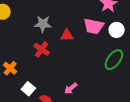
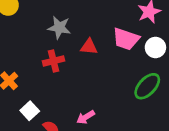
red cross: (42, 49) -> (54, 61), turned 35

